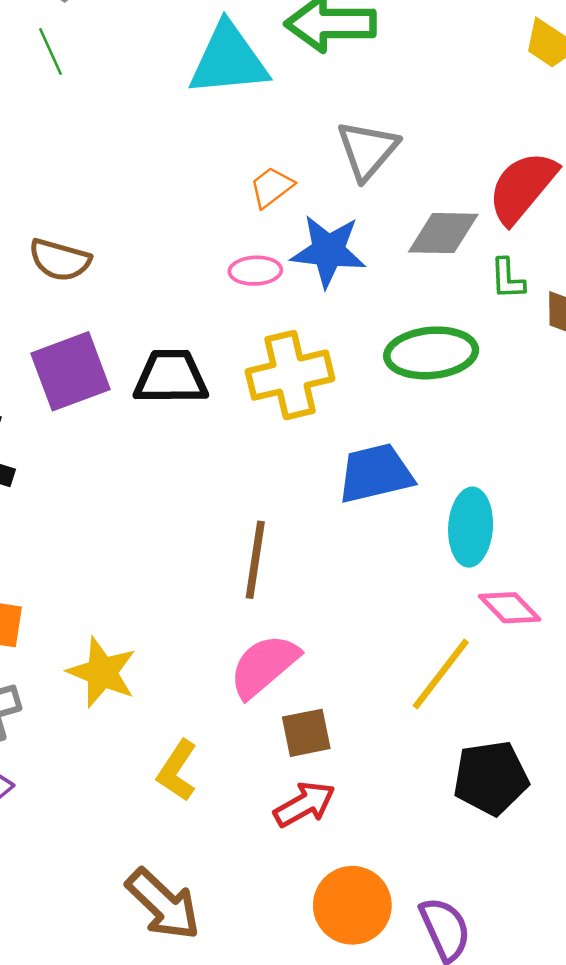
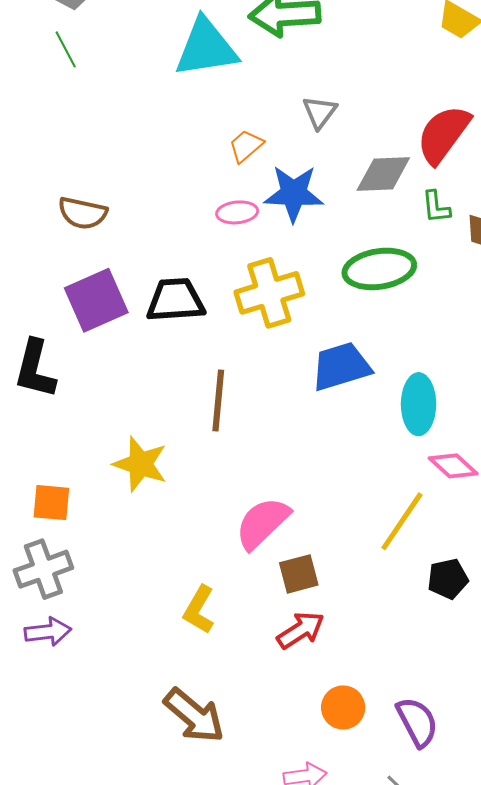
gray triangle: (367, 150) -> (320, 112), size x0.7
brown line: (255, 560) -> (218, 401), moved
yellow star: (102, 672) -> (140, 464), moved
black pentagon: (491, 778) -> (448, 579), moved, size x0.7
orange circle: (352, 905) -> (343, 707), size x0.7

